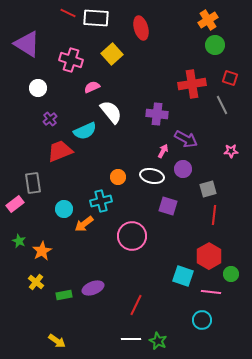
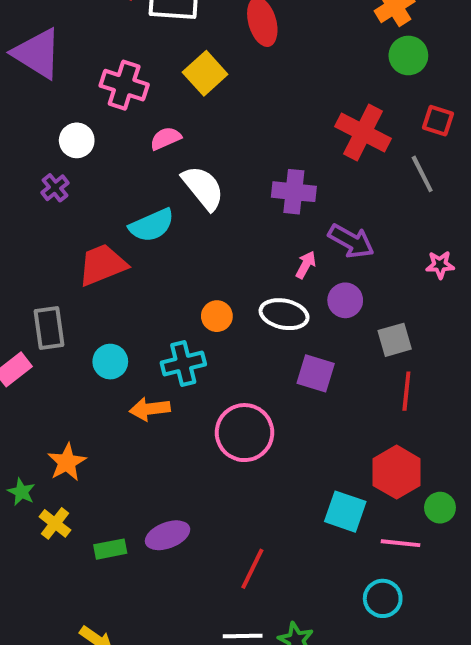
red cross: (192, 84) -> (363, 132), turned 36
white circle: (38, 88) -> (77, 140), moved
purple cross: (50, 119) -> (55, 188), moved
cyan circle: (64, 209) -> (110, 362), moved
orange arrow: (84, 224) -> (150, 409), turned 30
green star: (19, 241) -> (21, 492), moved

